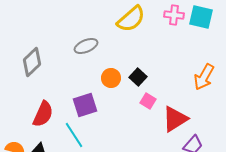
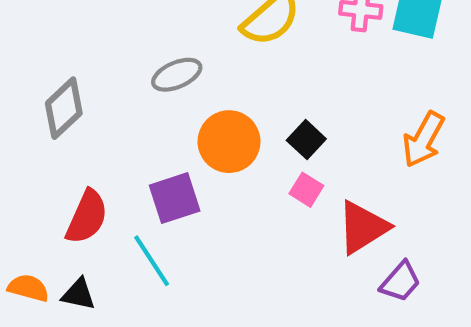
black square: (138, 77) -> (306, 140), moved
orange circle: (111, 78) -> (229, 142), size x1.5

